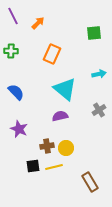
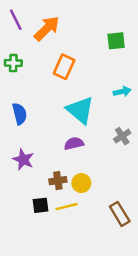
orange arrow: (38, 23) -> (47, 28), size x1.6
blue semicircle: (16, 92) -> (20, 114), turned 30
brown rectangle: (90, 182) -> (120, 214), moved

